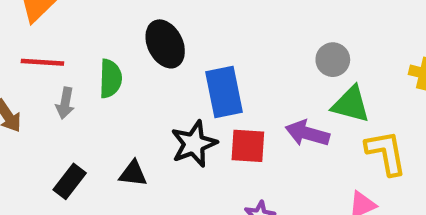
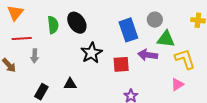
green semicircle: (110, 79) -> (53, 25), moved
blue rectangle: (224, 92) -> (128, 30), moved
black star: (194, 144) -> (92, 53), moved

